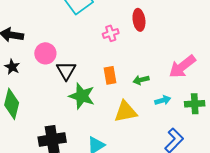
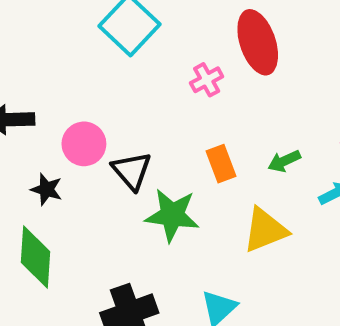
red ellipse: (139, 20) -> (258, 42), size x1.4
black star: (12, 67) -> (47, 189), moved

